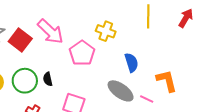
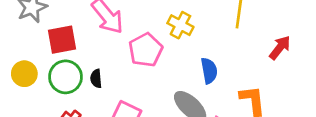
red arrow: (186, 18) -> (280, 48), moved
red square: (20, 40) -> (62, 40), moved, turned 35

